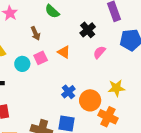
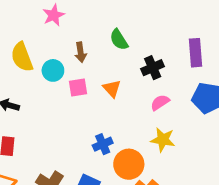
green semicircle: (52, 11) -> (119, 40), moved
cyan circle: (22, 64) -> (53, 70), moved
yellow star: (116, 88) -> (163, 140), moved

